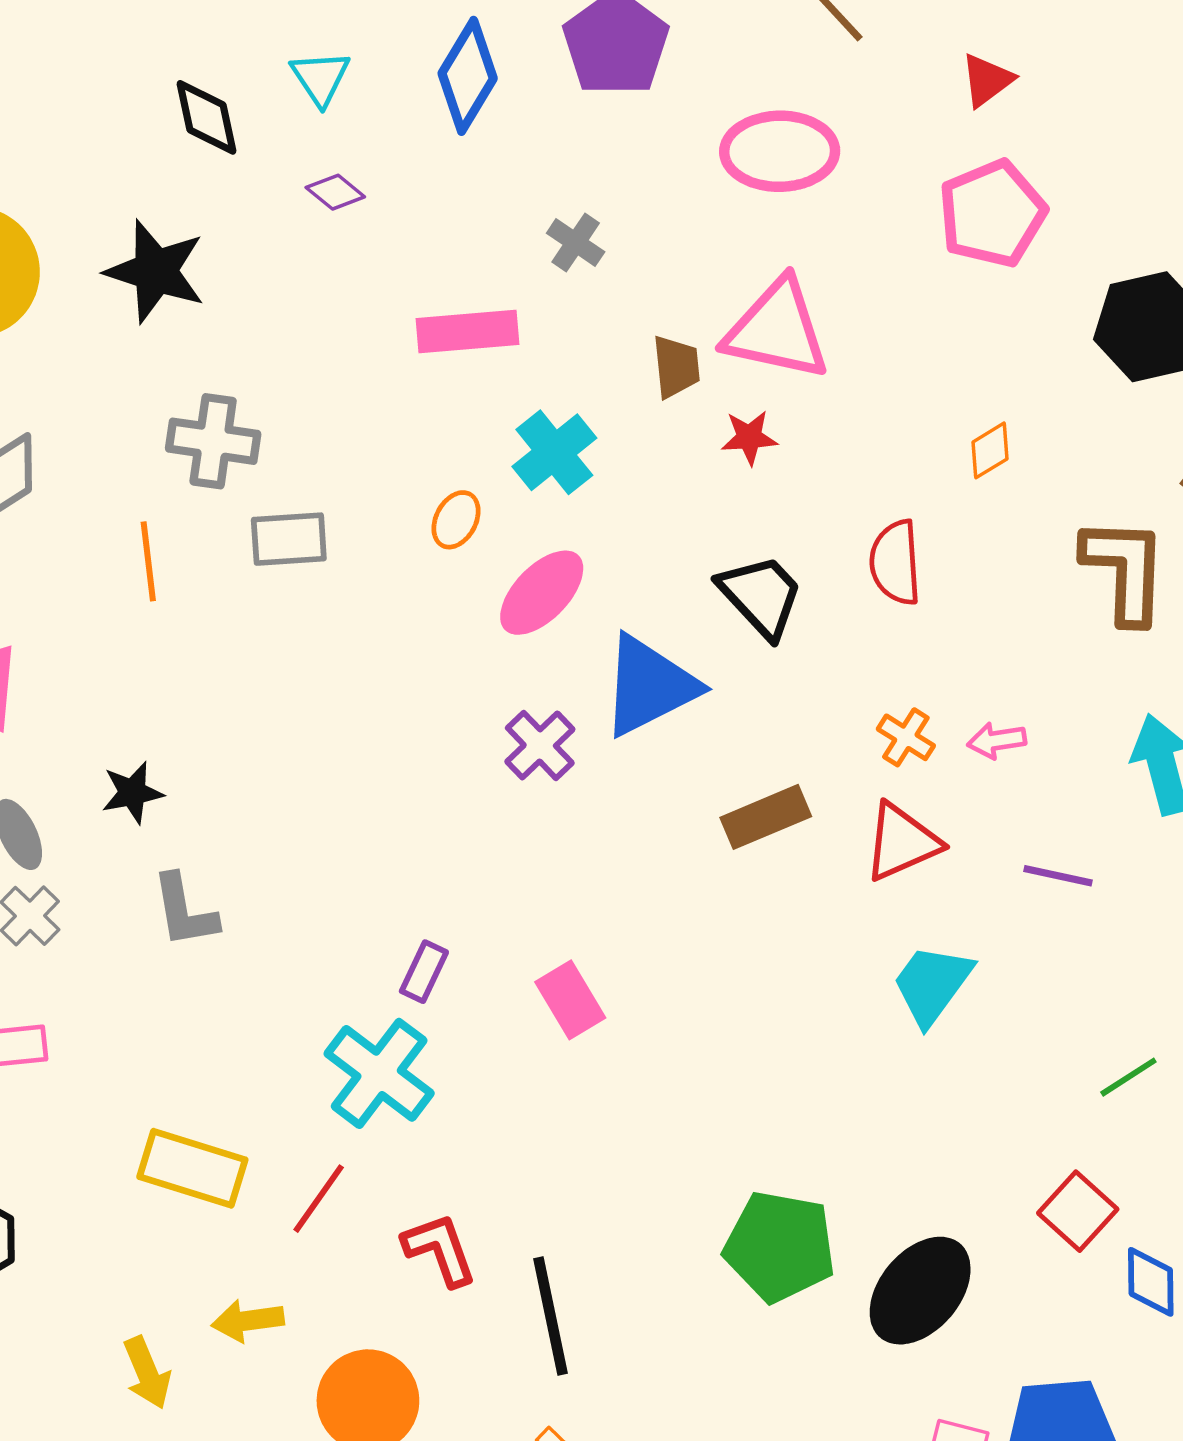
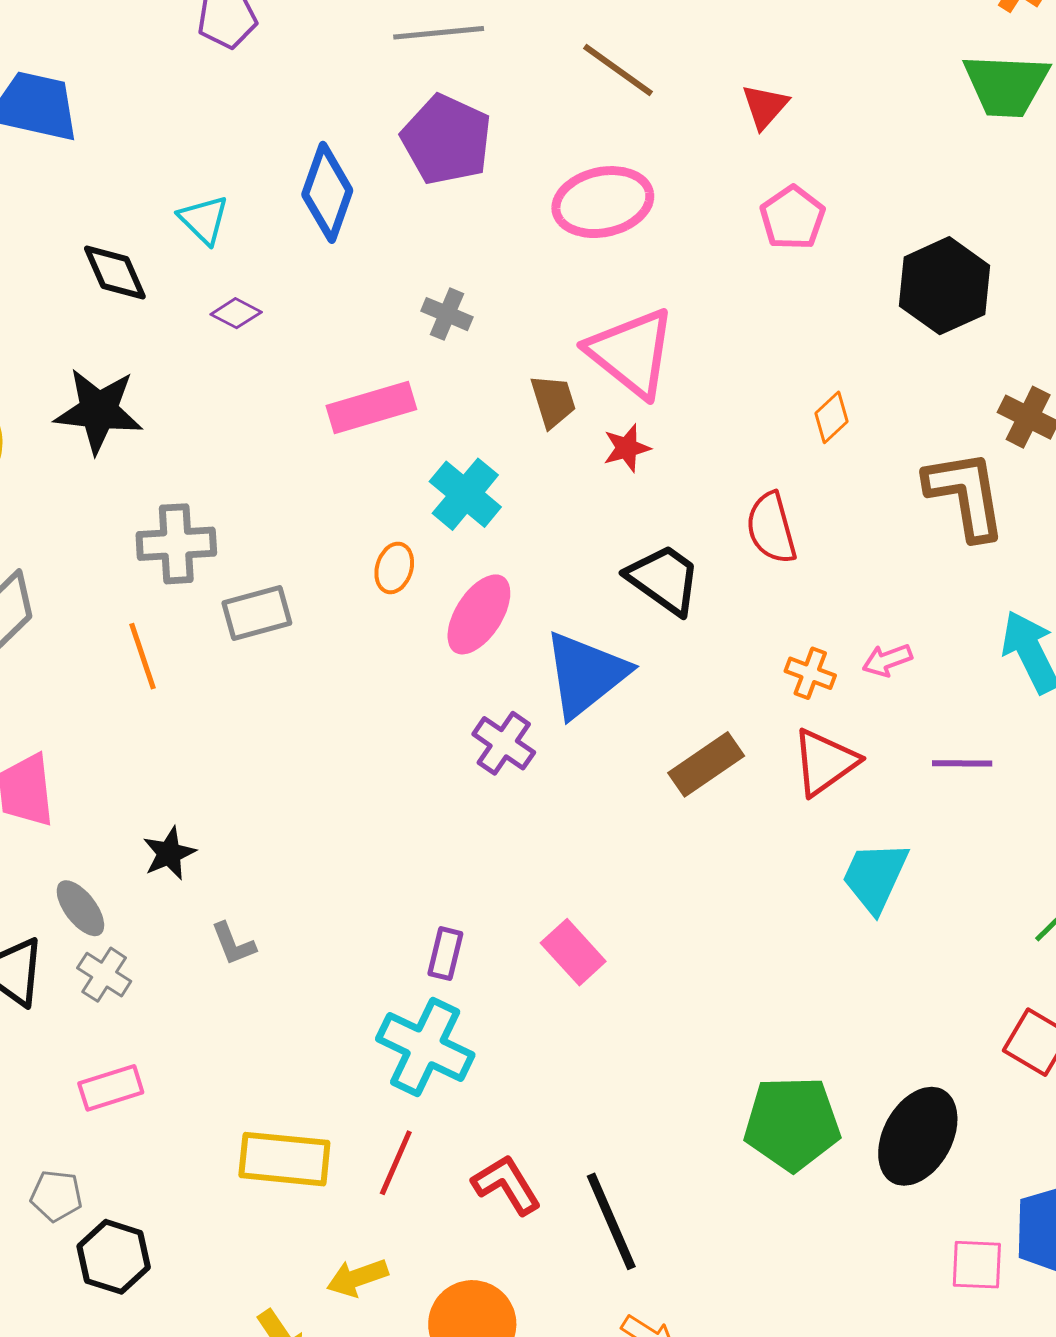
pink pentagon: (992, 214) -> (792, 218), size x0.7
pink triangle: (777, 330) -> (631, 353), turned 38
gray L-shape: (184, 911) -> (233, 944), size x0.7

